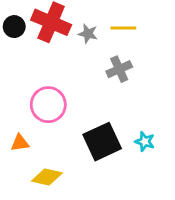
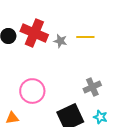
gray cross: (119, 69) -> (92, 87), moved

